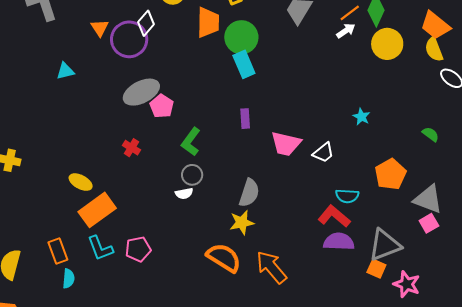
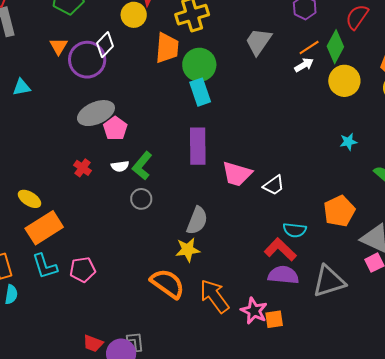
cyan star: (361, 117) -> (348, 142), moved, turned 30
purple rectangle: (245, 119) -> (198, 146), size x1.8
white semicircle: (184, 193) -> (120, 166), moved
orange square: (376, 269) -> (274, 319), moved, turned -36
pink star: (407, 284) -> (254, 311), moved

